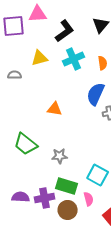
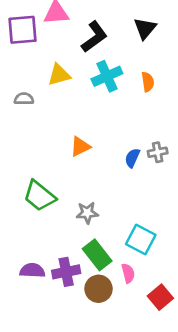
blue semicircle: (96, 94) -> (132, 158), moved, size x0.6
orange triangle: (55, 109) -> (80, 147), turned -35
green rectangle: (67, 186) -> (97, 255), turned 35

